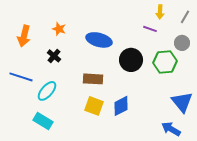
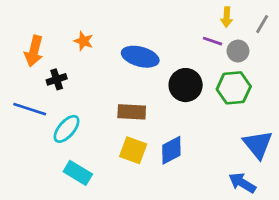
gray circle: (182, 43) -> (238, 51), moved
black cross: (54, 56) -> (57, 79), moved, turned 32
cyan rectangle: (43, 121) -> (78, 173), moved

